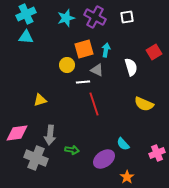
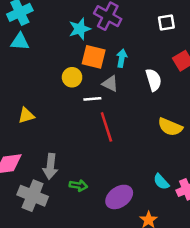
white square: (127, 17) -> (166, 22), moved
cyan star: (66, 18) -> (80, 29), moved
orange square: (84, 49) -> (94, 57), turned 30
yellow triangle: (40, 100) -> (26, 115), moved
cyan semicircle: (123, 144) -> (161, 182), moved

